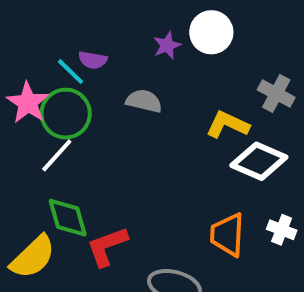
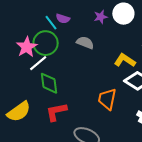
pink star: (28, 103) -> (27, 47), moved
green diamond: (68, 218) -> (49, 83), moved
orange trapezoid: (227, 235) -> (107, 99), moved

